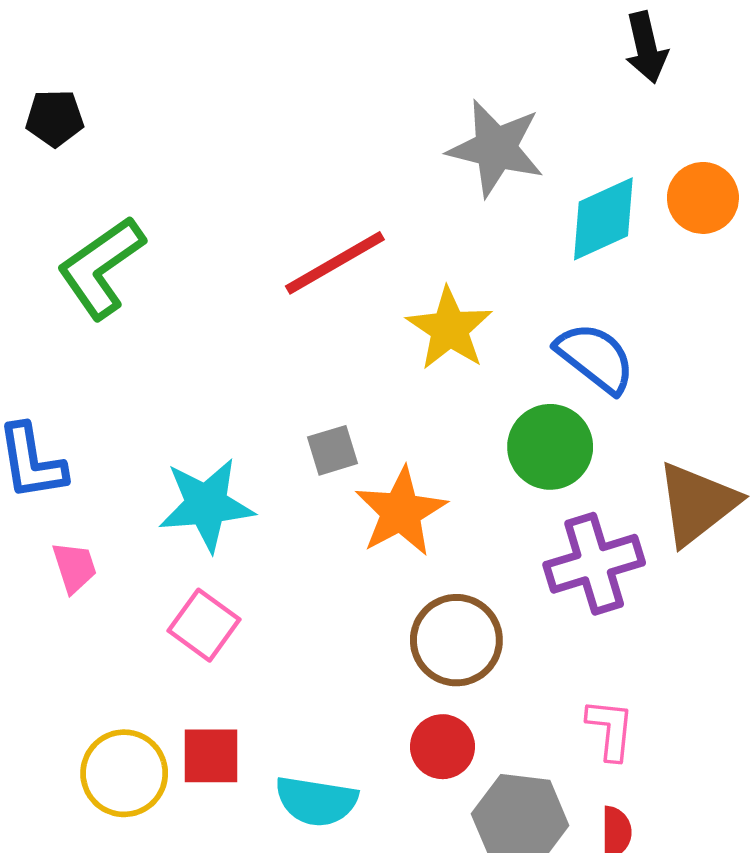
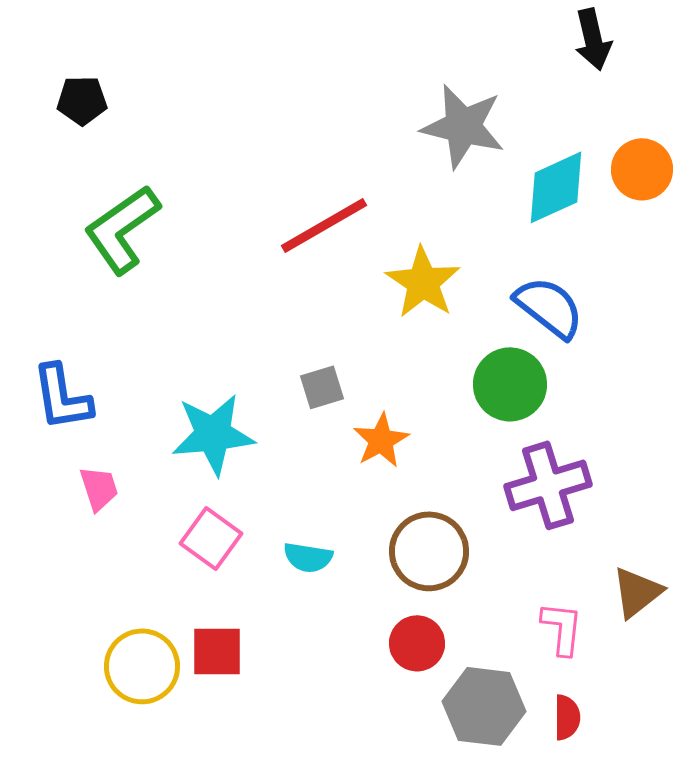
brown triangle: (697, 504) -> (637, 592), moved, size x0.7
orange star: (401, 512) -> (381, 440), size x0.7
cyan semicircle: (316, 801) -> (308, 557), moved, size x0.7

